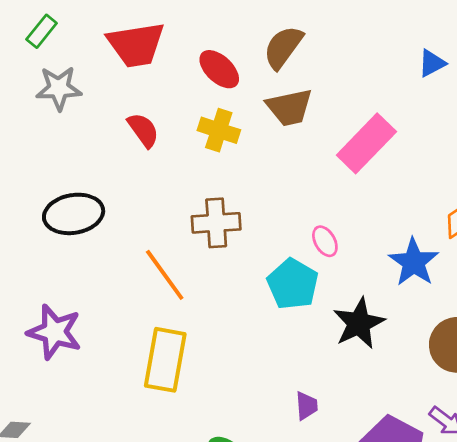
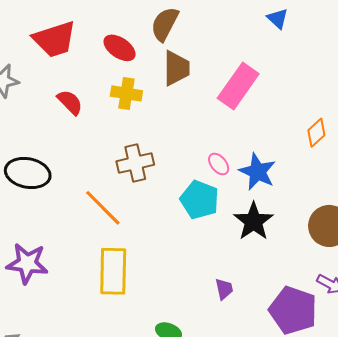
blue triangle: (432, 63) -> (278, 19), turned -40
brown trapezoid: (289, 107) -> (176, 68), turned -69
black ellipse: (74, 214) -> (28, 173), turned 30
blue star: (414, 262) -> (257, 172), moved

